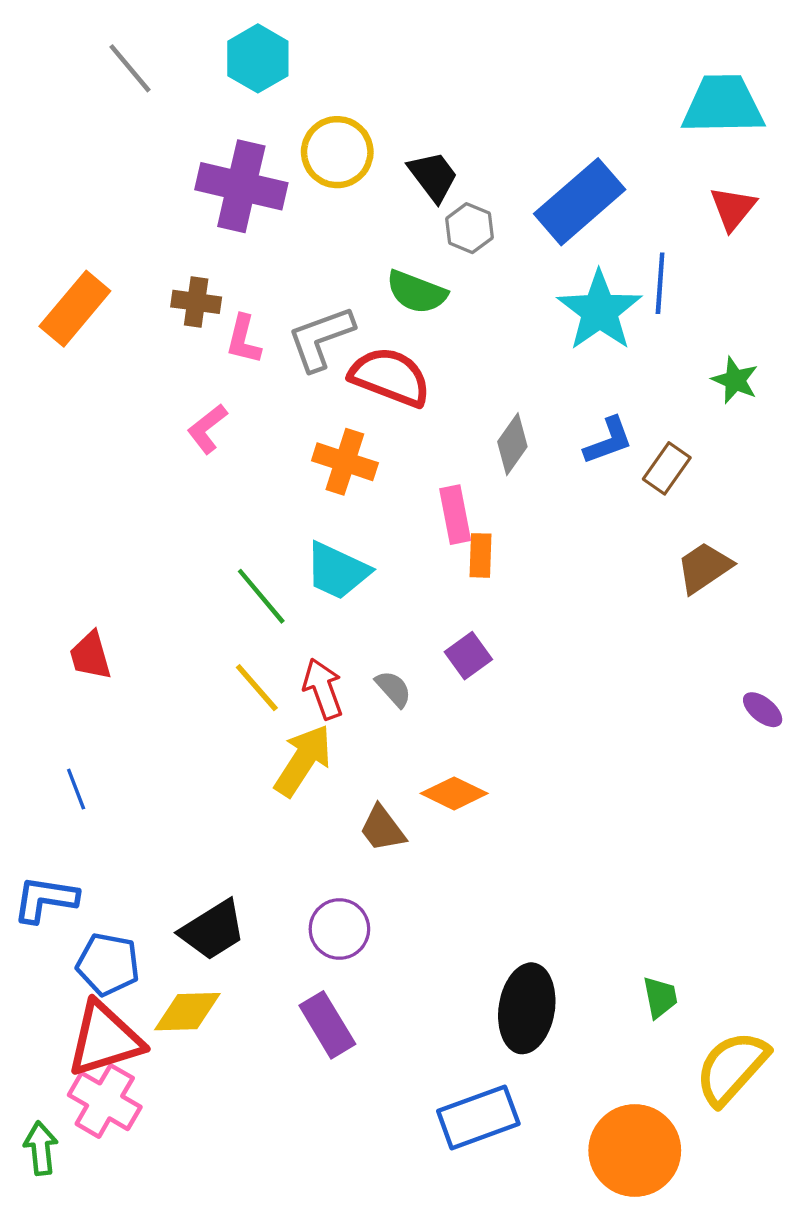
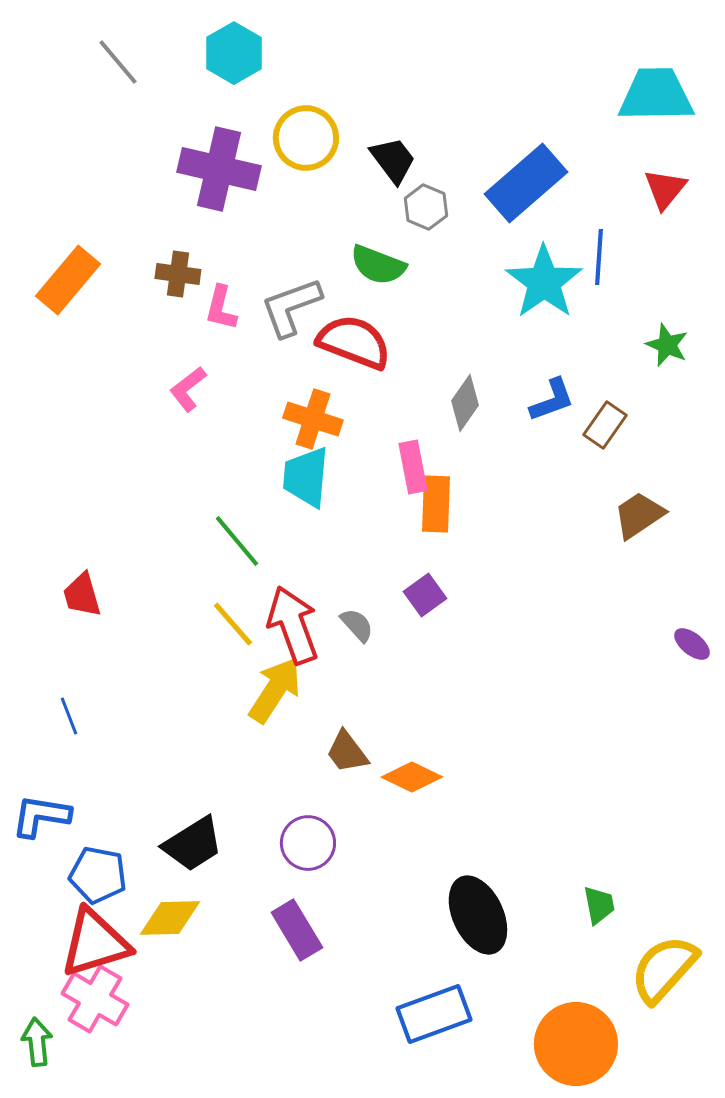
orange rectangle: (480, 555) -> (436, 504), size x1.4
cyan trapezoid: (337, 571) -> (306, 477), moved, turned 70
red arrow: (323, 689) -> (293, 625), size x1.4
orange diamond: (454, 793) -> (412, 777), moved
black ellipse: (527, 1008) -> (478, 915), turned -34

